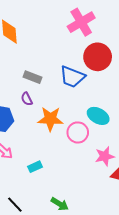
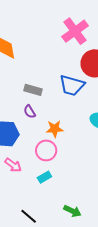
orange star: (50, 119) -> (55, 129), size x0.7
pink circle: (78, 132) -> (46, 150), moved

